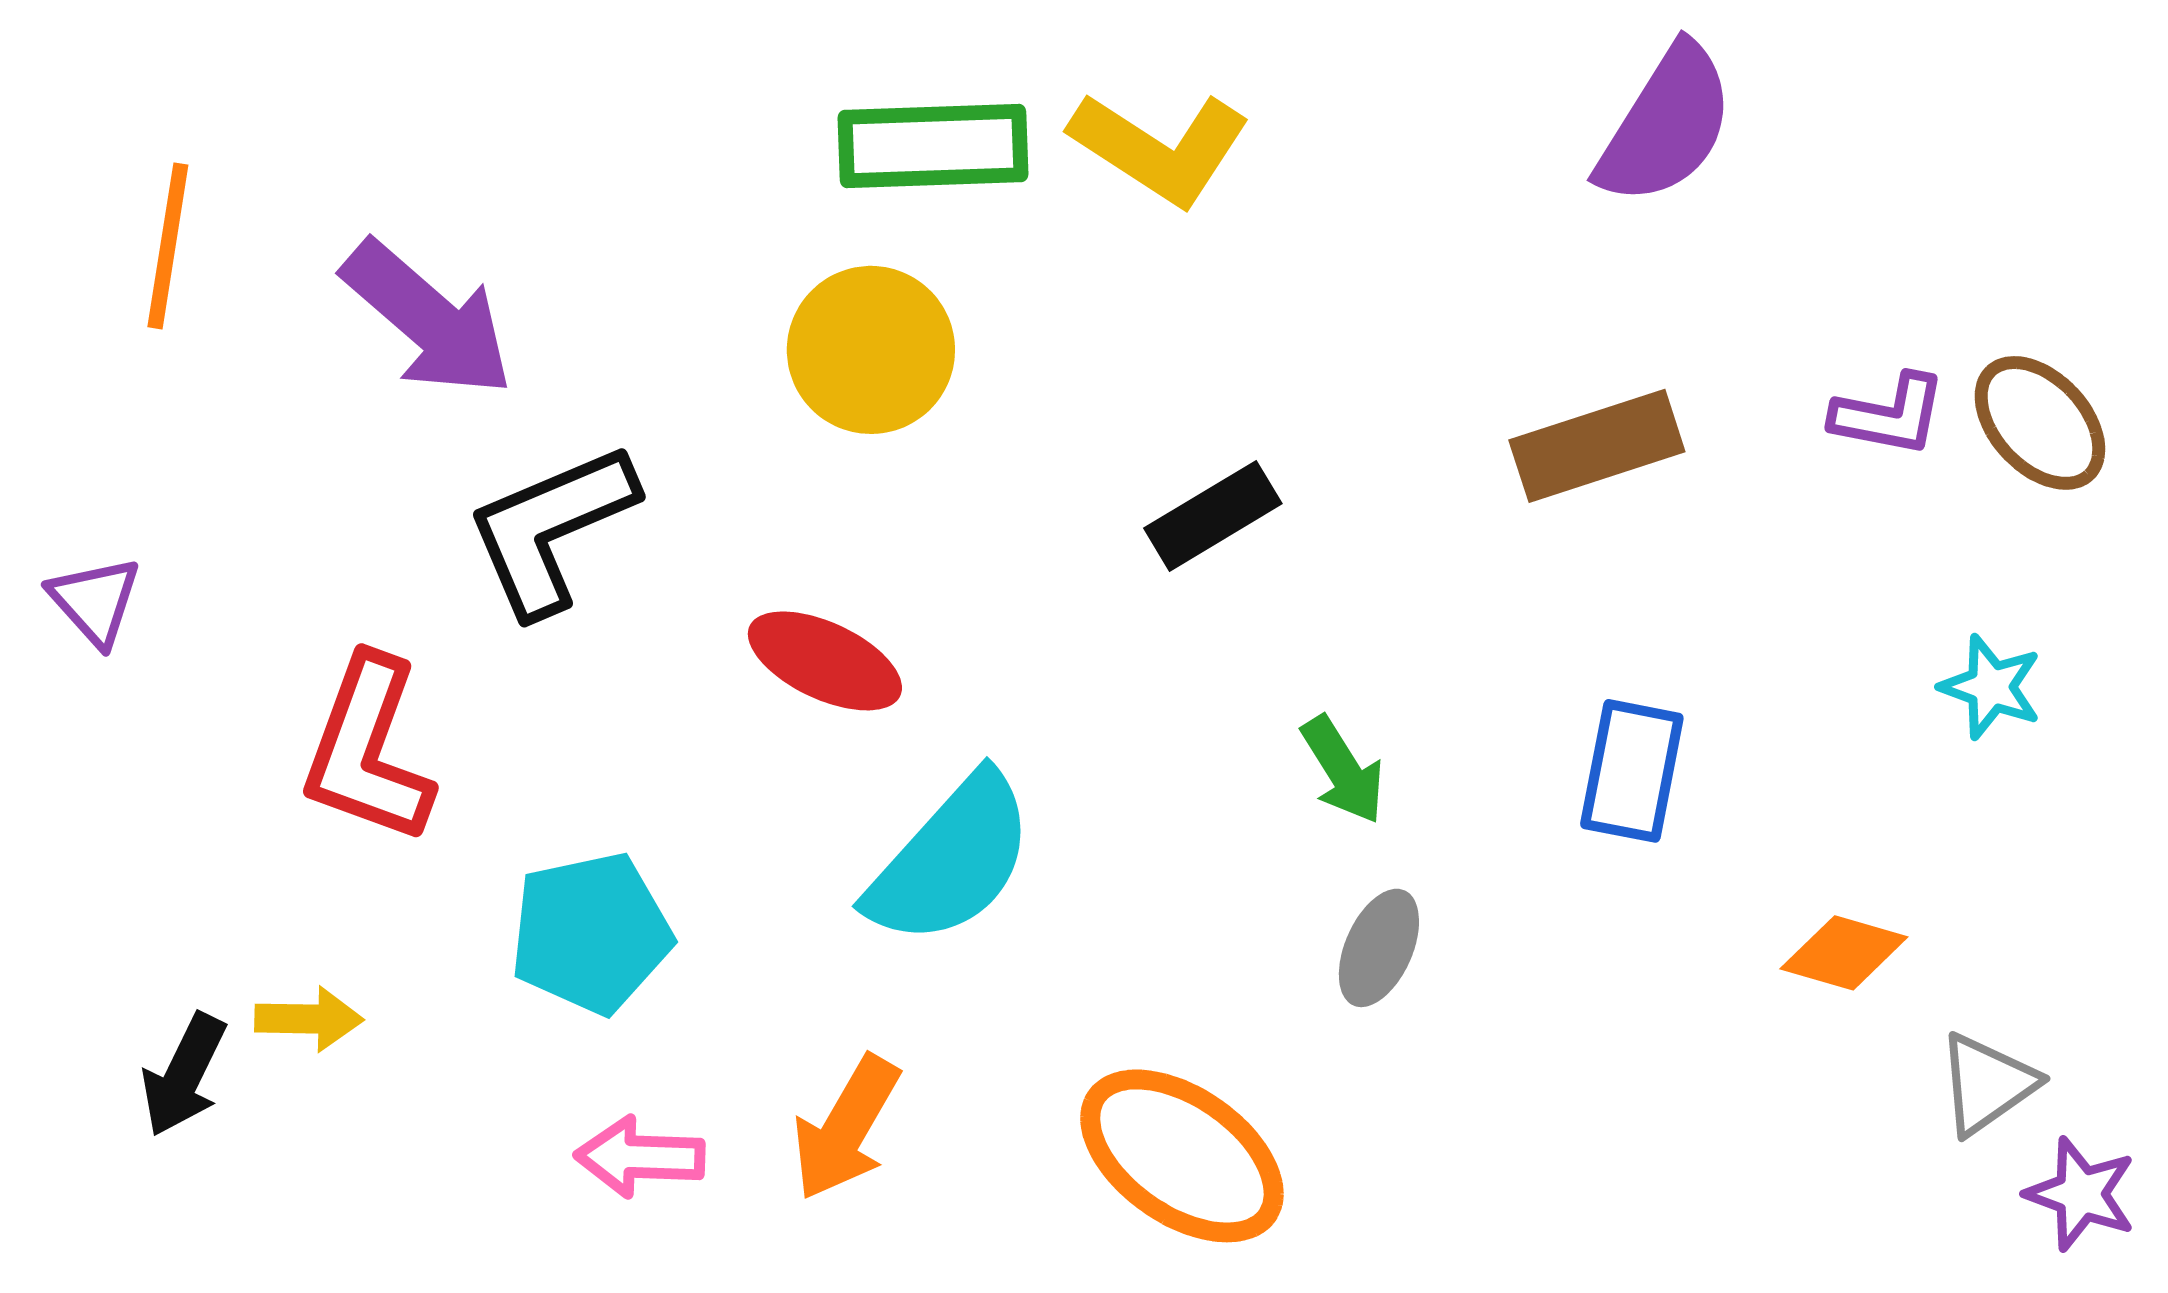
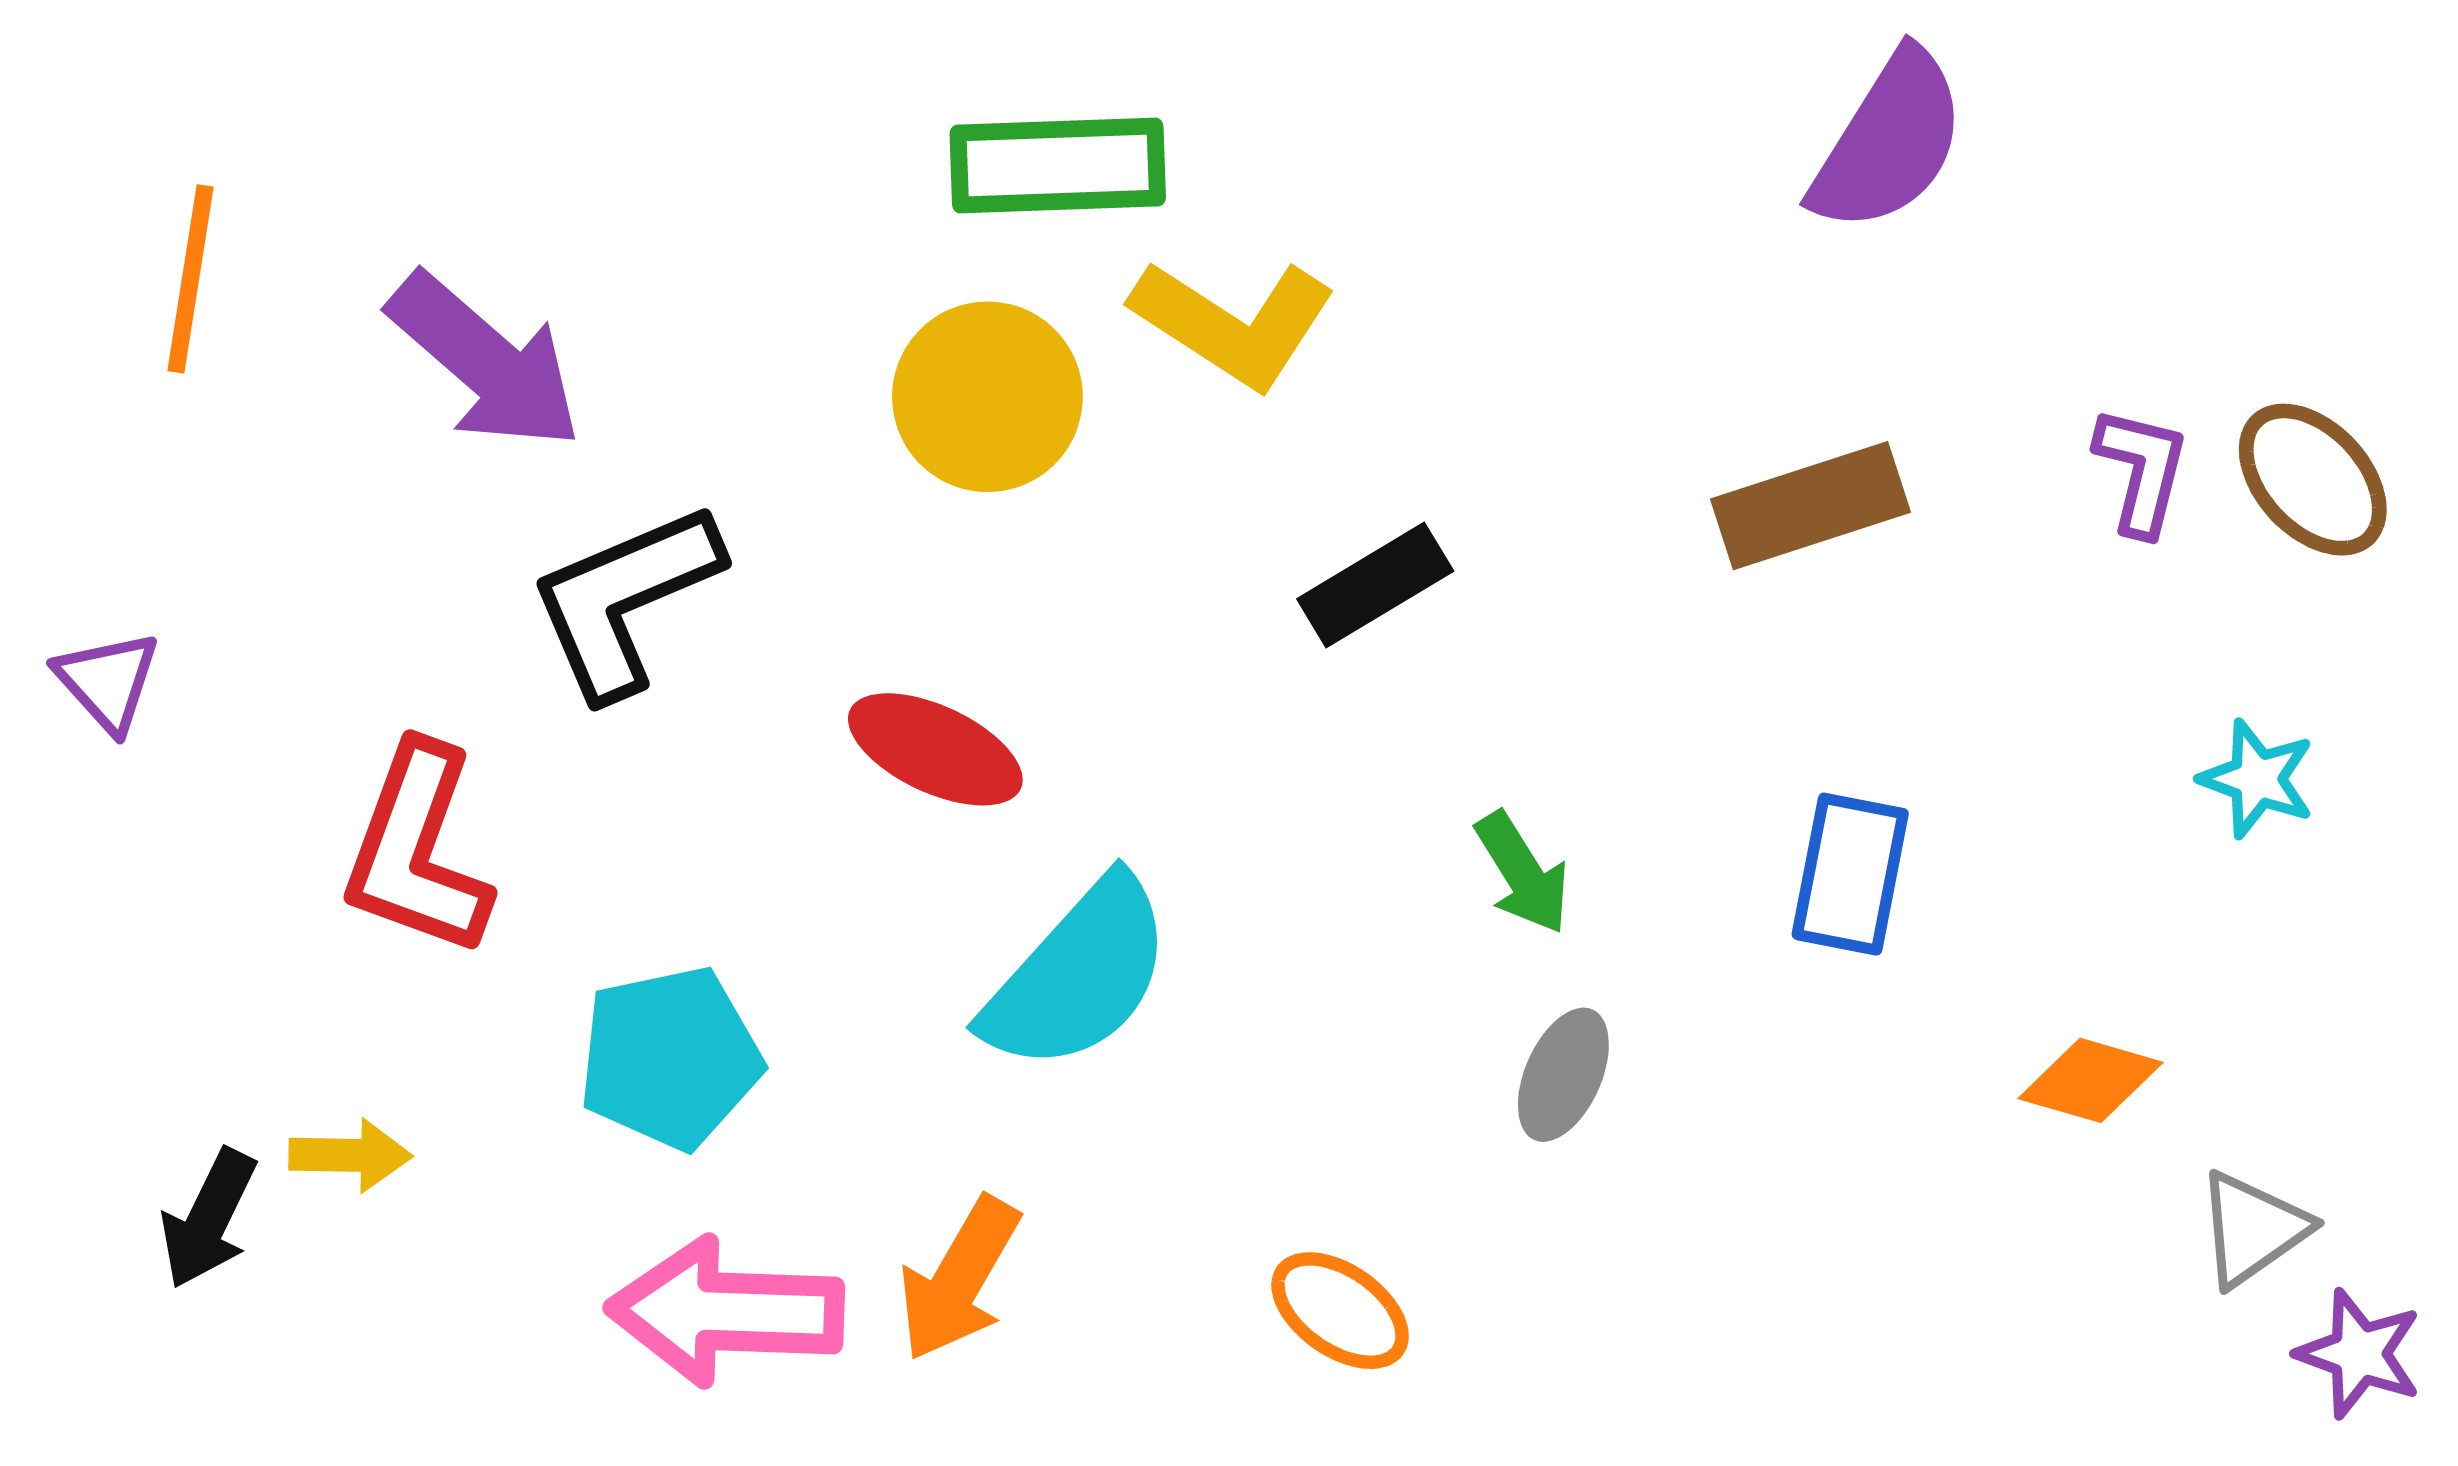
yellow L-shape: (1160, 148) -> (1233, 323), moved
purple L-shape: (1889, 415) -> (2142, 470), turned -87
orange ellipse: (1182, 1156) -> (1340, 1311), size x0.6
pink arrow: (640, 1157) -> (726, 1312), size x1.6

